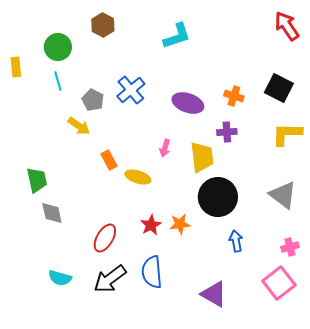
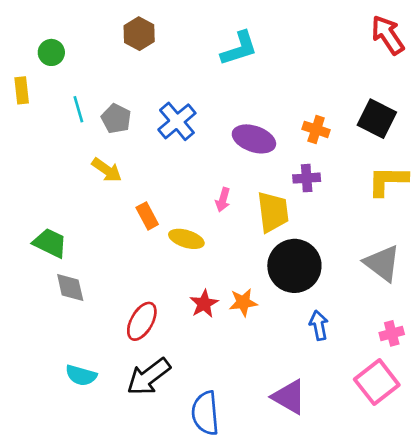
green circle: (58, 47) -> (51, 52), moved, size x0.7
gray pentagon: (93, 100) -> (116, 119), moved
green trapezoid: (37, 180) -> (50, 243), turned -52
blue semicircle: (152, 272) -> (205, 413), moved

